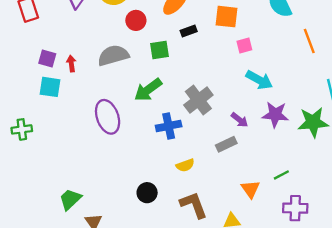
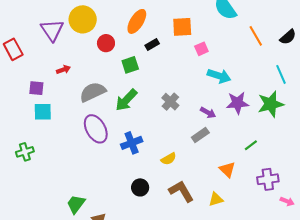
gray semicircle: (113, 55) -> (93, 92), moved
red arrow: (71, 64) -> (63, 70), moved, turned 88
gray cross: (198, 100) -> (170, 102), size x0.7
blue cross: (169, 126) -> (132, 143), moved
green line: (281, 175) -> (251, 145), moved

